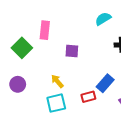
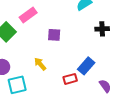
pink rectangle: (45, 30) -> (28, 15), turned 48
cyan square: (56, 103) -> (17, 85), moved

